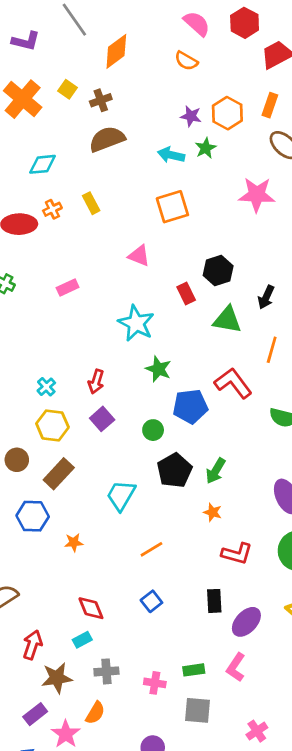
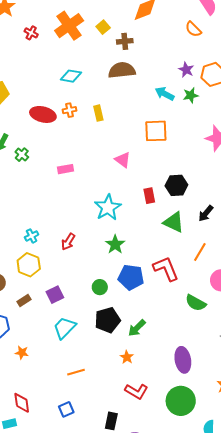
purple square: (102, 419) -> (55, 295), moved
brown rectangle: (59, 474) -> (24, 301), size x0.6

